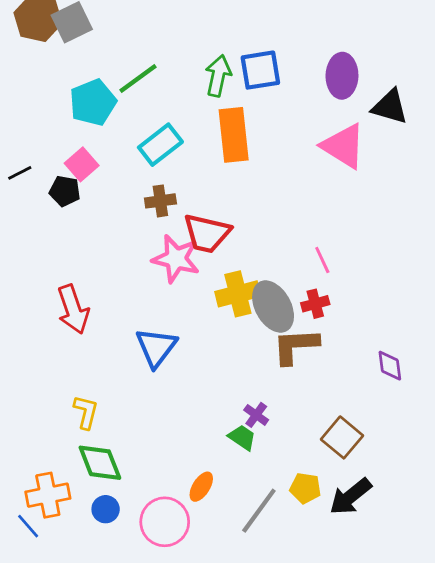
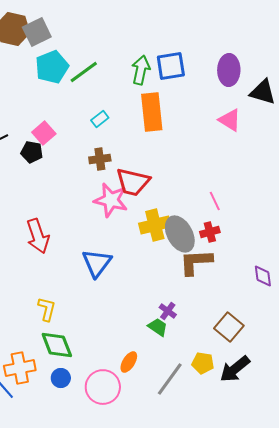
cyan pentagon: (93, 102) -> (52, 67), moved
cyan rectangle: (160, 145) -> (100, 119), size x0.6
pink triangle: (343, 146) -> (230, 120), size x0.7

